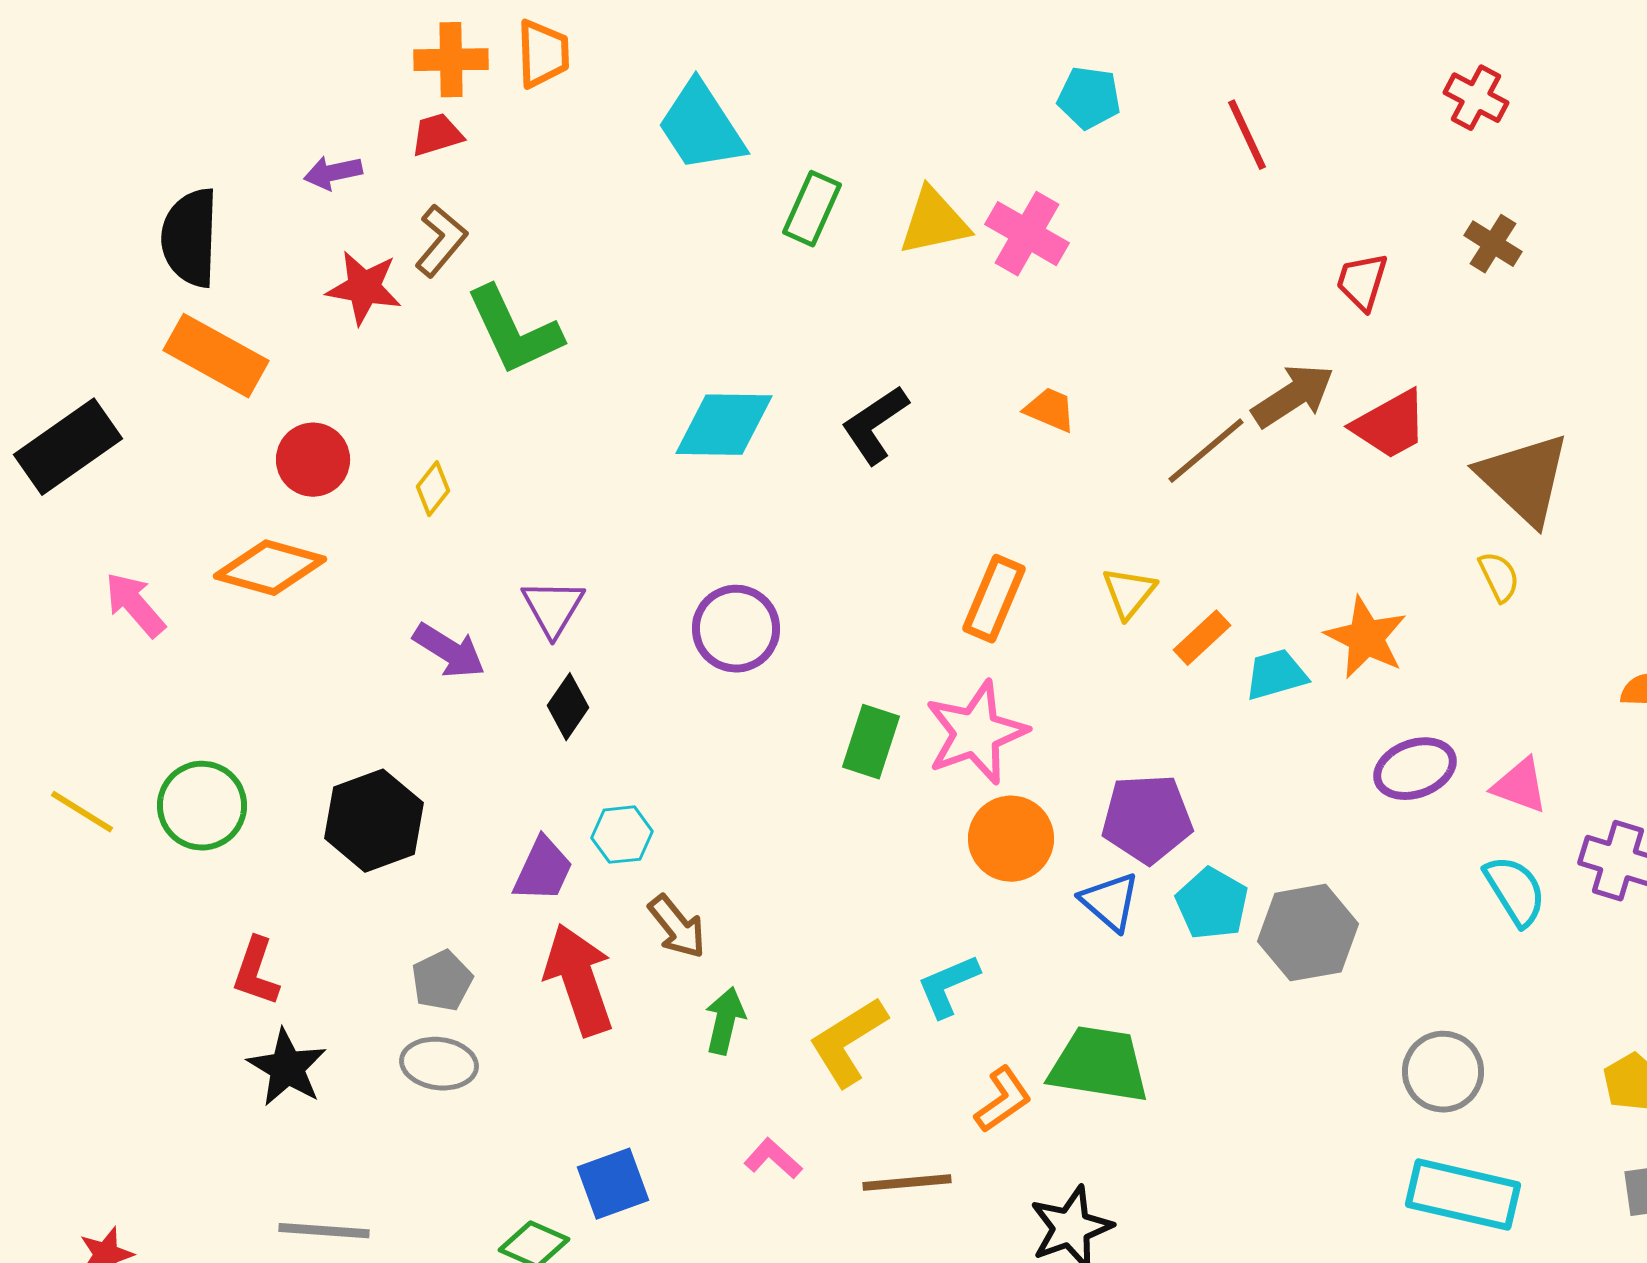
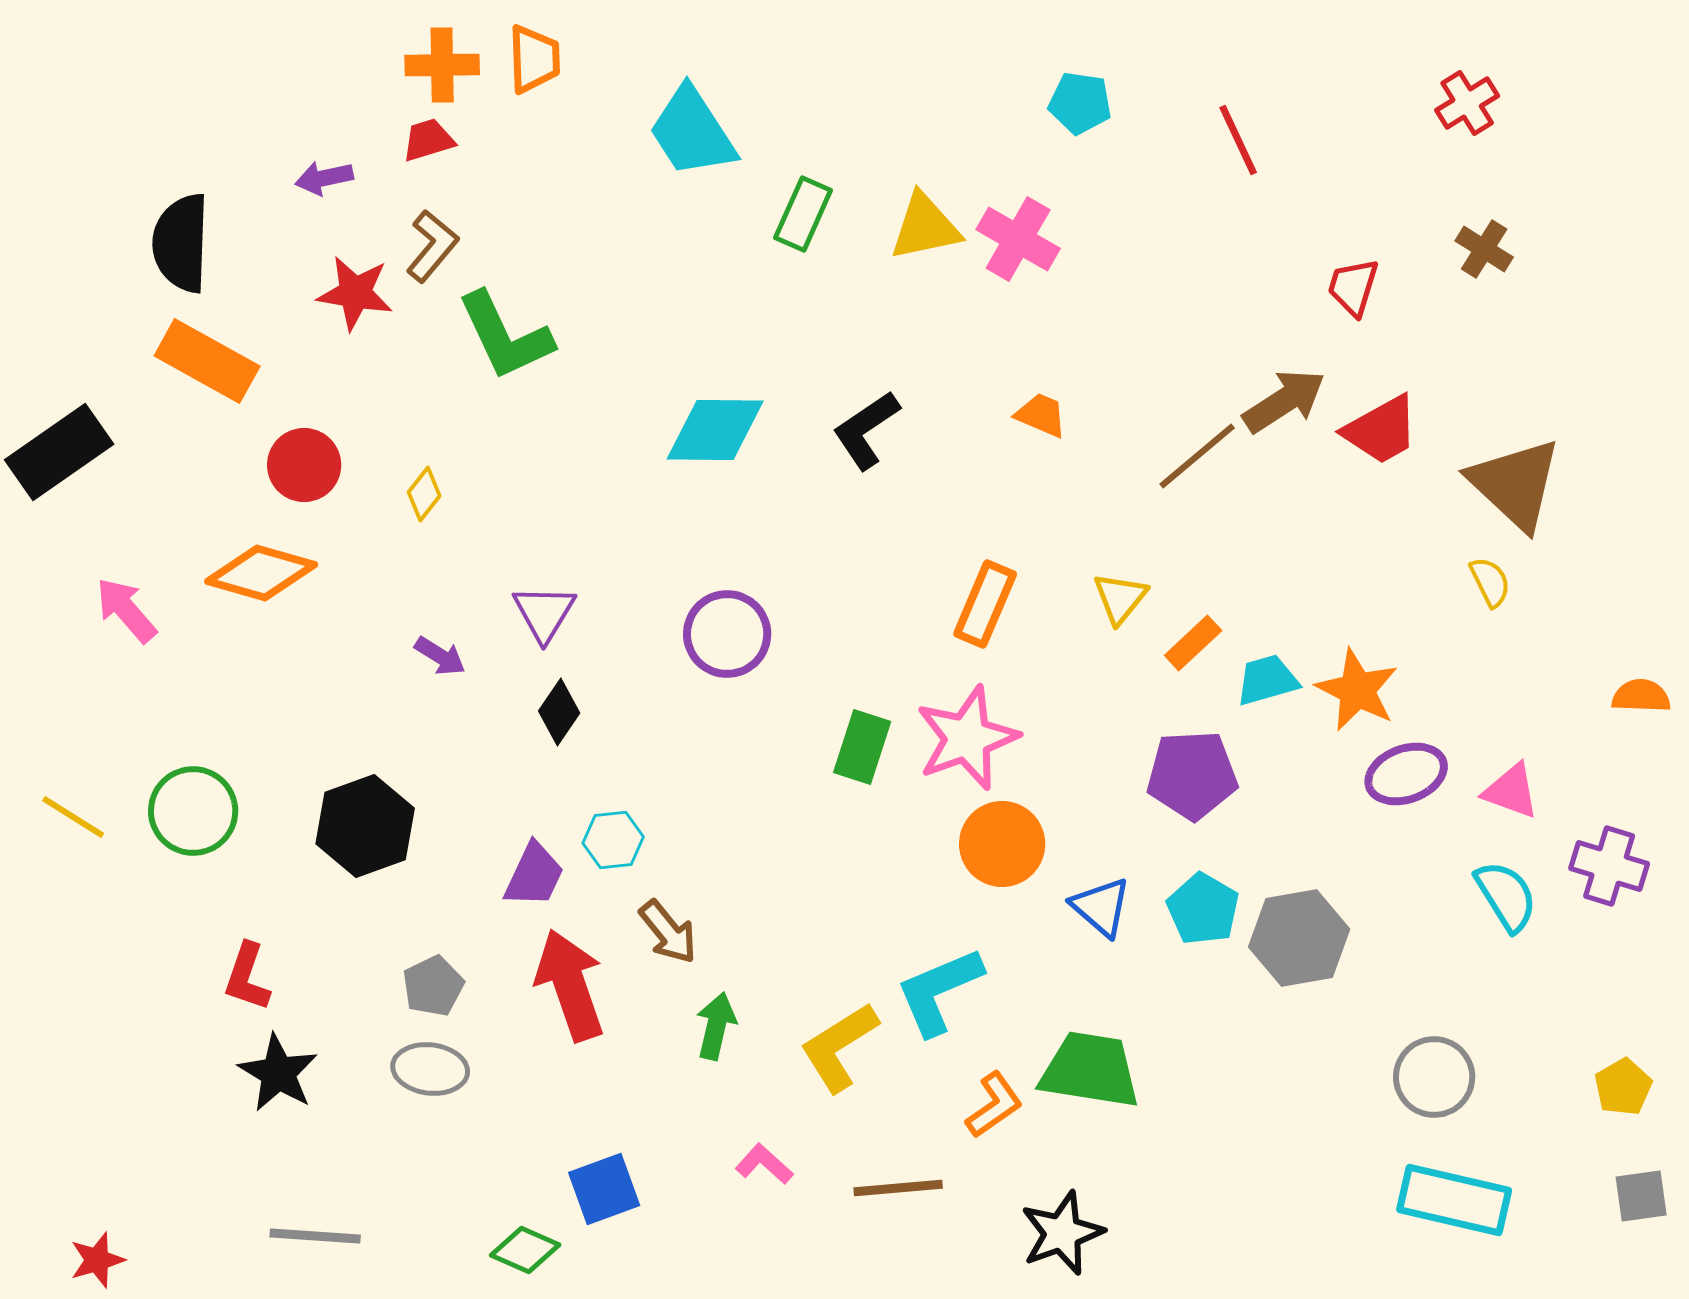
red cross: (1476, 98) -> (1467, 103), turned 30
orange star: (1366, 638) -> (1357, 690), moved
purple arrow: (449, 651) -> (440, 656), size x0.7
purple pentagon: (1147, 819) -> (1192, 775), moved
cyan L-shape: (948, 986) -> (939, 991), size x1.4

